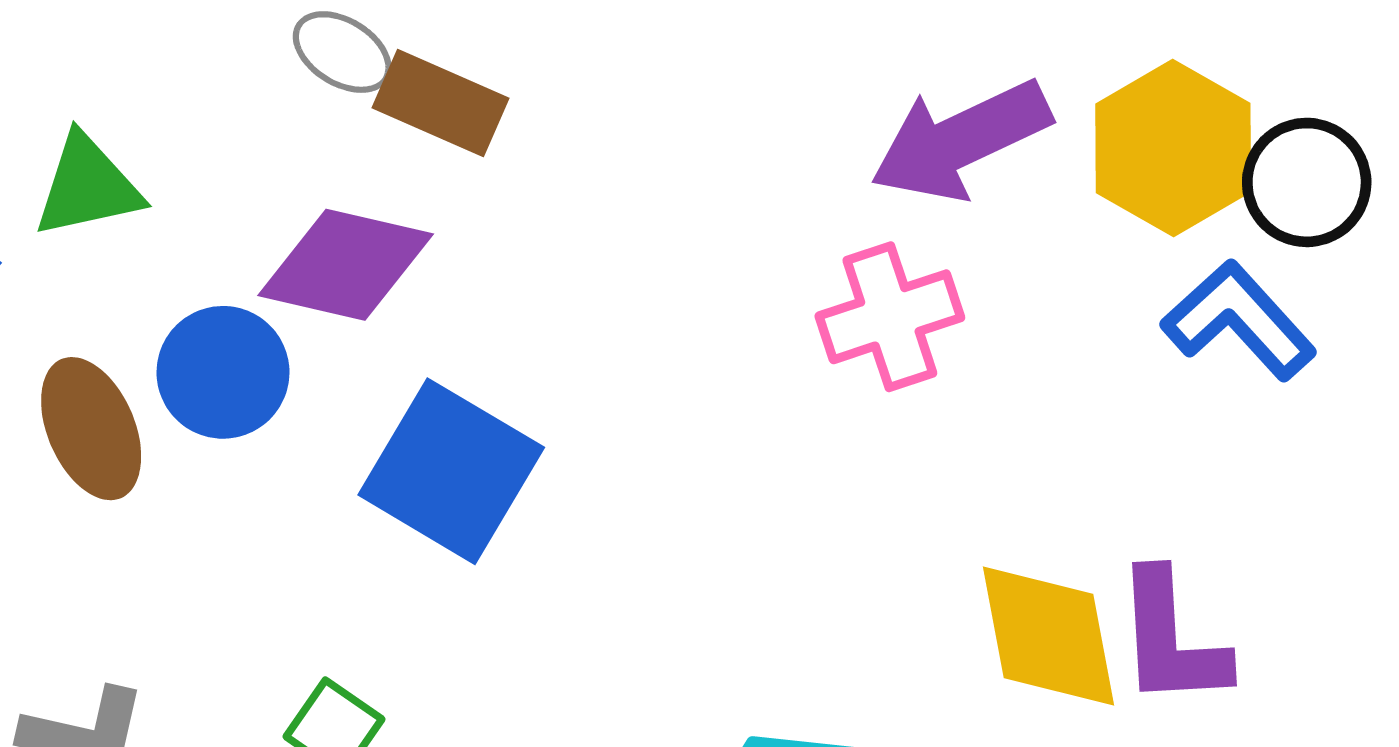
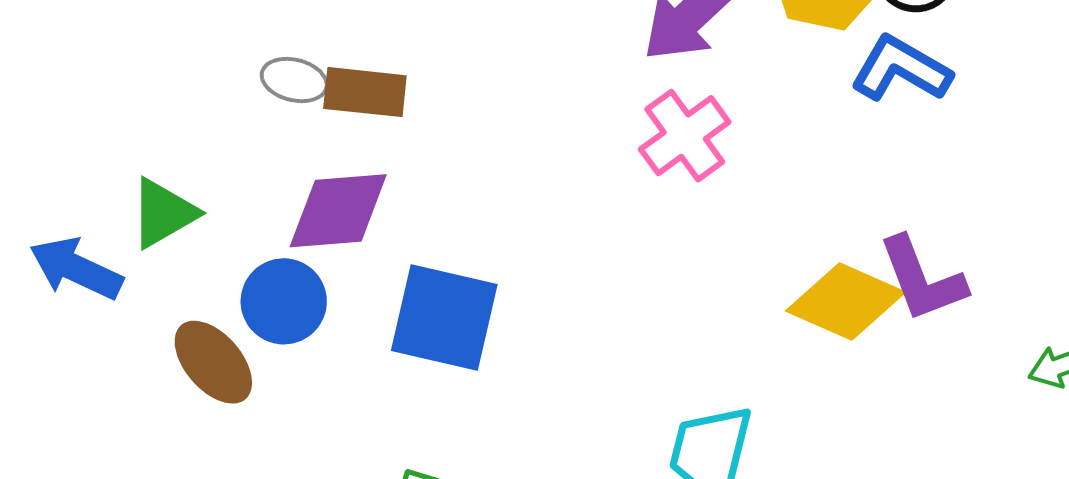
yellow diamond: (1049, 636) -> (846, 301), turned -38

